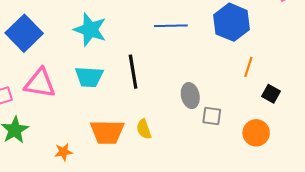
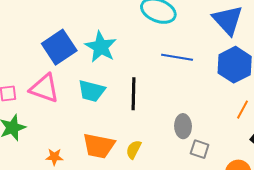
blue square: (24, 33) -> (59, 47), moved
yellow semicircle: (144, 129) -> (134, 150), turned 36

